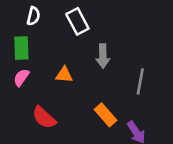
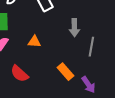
gray arrow: (103, 56) -> (74, 28), moved

